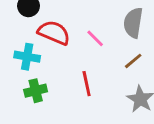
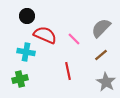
gray semicircle: (133, 23) -> (101, 28), turned 35
green cross: (36, 91) -> (20, 79), moved

